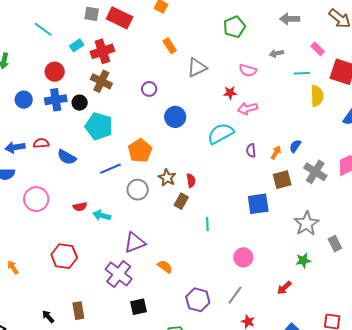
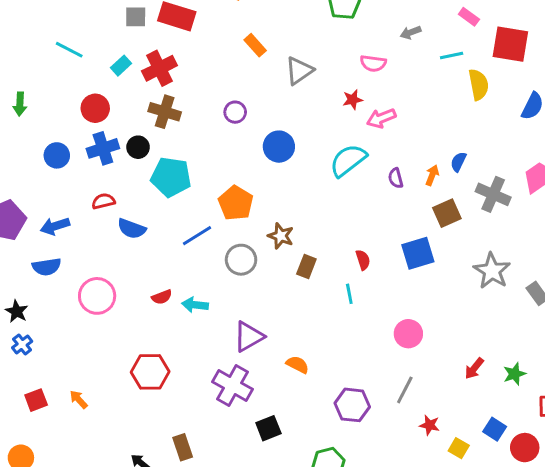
red semicircle: (41, 143) -> (103, 201), moved
red semicircle: (191, 180) -> (363, 260), moved
green star: (303, 260) -> (514, 374), moved

